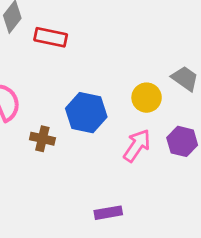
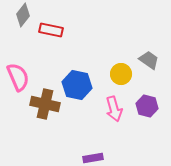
brown cross: (42, 139) -> (45, 104), size x1.6
pink arrow: (137, 146) -> (114, 109), turned 130

